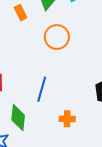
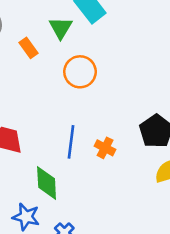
orange cross: (67, 119) -> (105, 148), moved, turned 35

